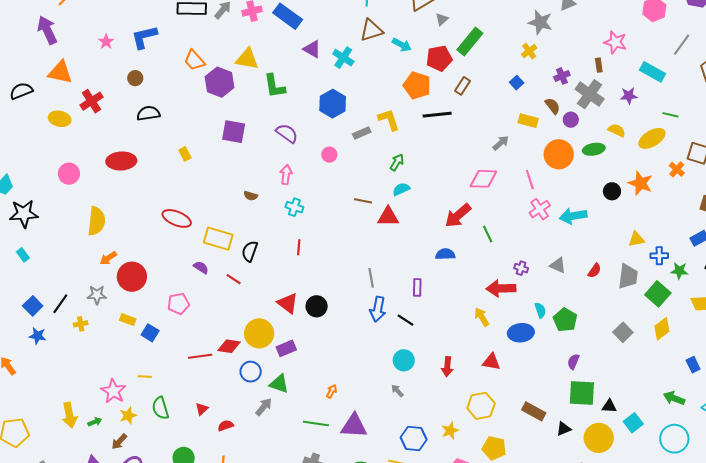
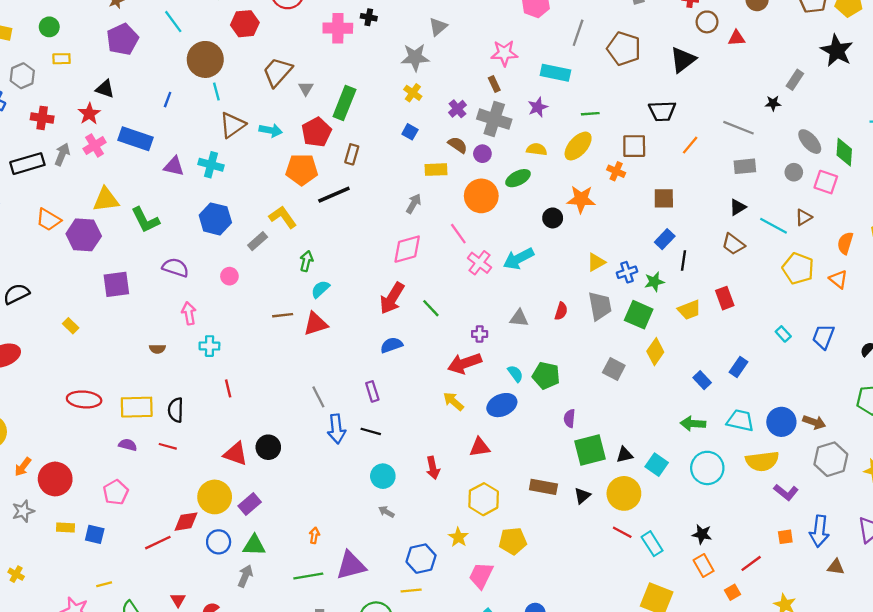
yellow cross: (81, 324) -> (16, 574), moved, turned -32

